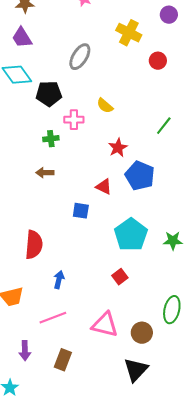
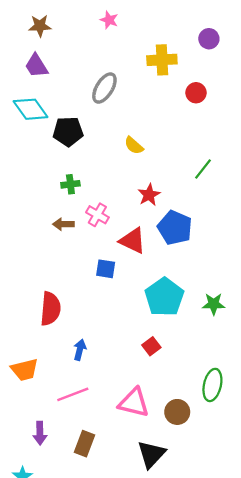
yellow cross: (129, 33) -> (162, 60), turned -30
pink cross: (74, 120) -> (97, 215), moved, turned 30
red triangle: (104, 187) -> (133, 241), size x1.4
black triangle: (136, 370) -> (151, 454), moved

